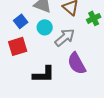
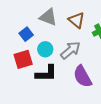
cyan circle: (45, 27) -> (45, 49), moved
black L-shape: (44, 74) -> (46, 73), moved

